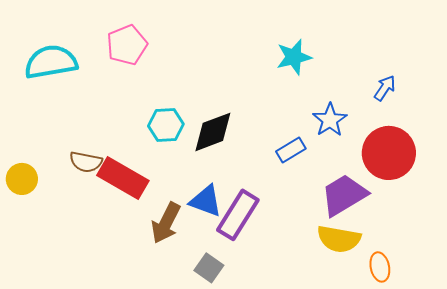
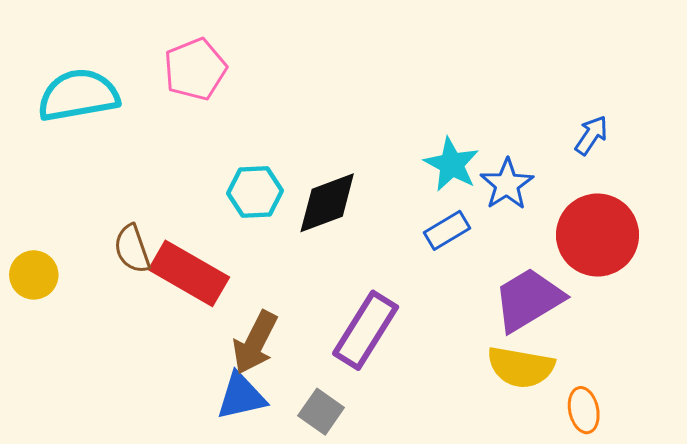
cyan star: (294, 57) -> (452, 164), moved, turned -30
brown semicircle: (86, 162) -> (132, 249), turned 60
blue triangle: (206, 201) -> (241, 396), moved, turned -33

